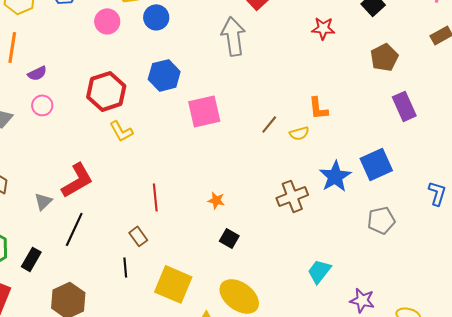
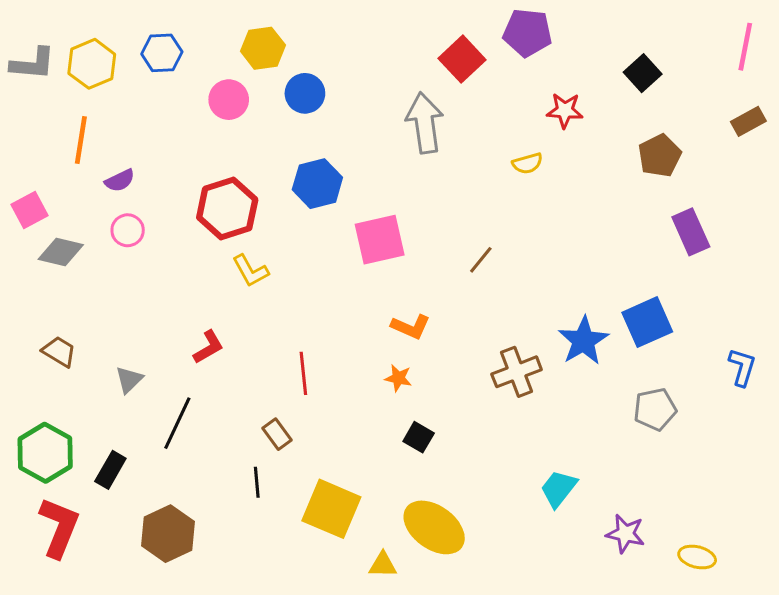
orange L-shape: (318, 108) -> (411, 327), moved, turned -60
yellow semicircle: (299, 133) -> (527, 163), moved
red L-shape: (77, 180) -> (208, 347), moved, size x0.6

